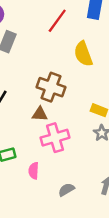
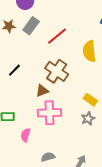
red line: (57, 21) -> (57, 36), moved
brown triangle: (40, 114) -> (42, 91), turned -40

